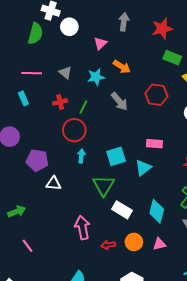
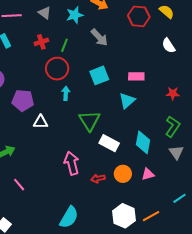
red hexagon: (156, 95) -> (139, 16), moved
cyan square: (116, 156) -> (99, 75), moved

